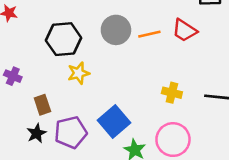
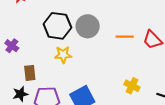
gray circle: (116, 30) -> (88, 26), moved

